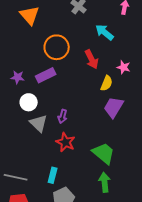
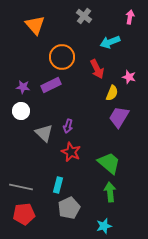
cyan arrow: (105, 32) -> (110, 42), turned -60
white circle: (29, 102) -> (21, 111), moved

